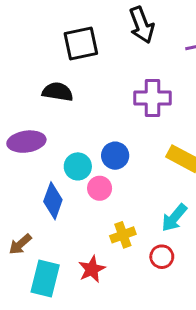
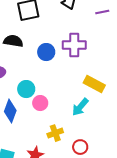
blue circle: (115, 156) -> (46, 52), moved
cyan arrow: (174, 218) -> (80, 107), moved

